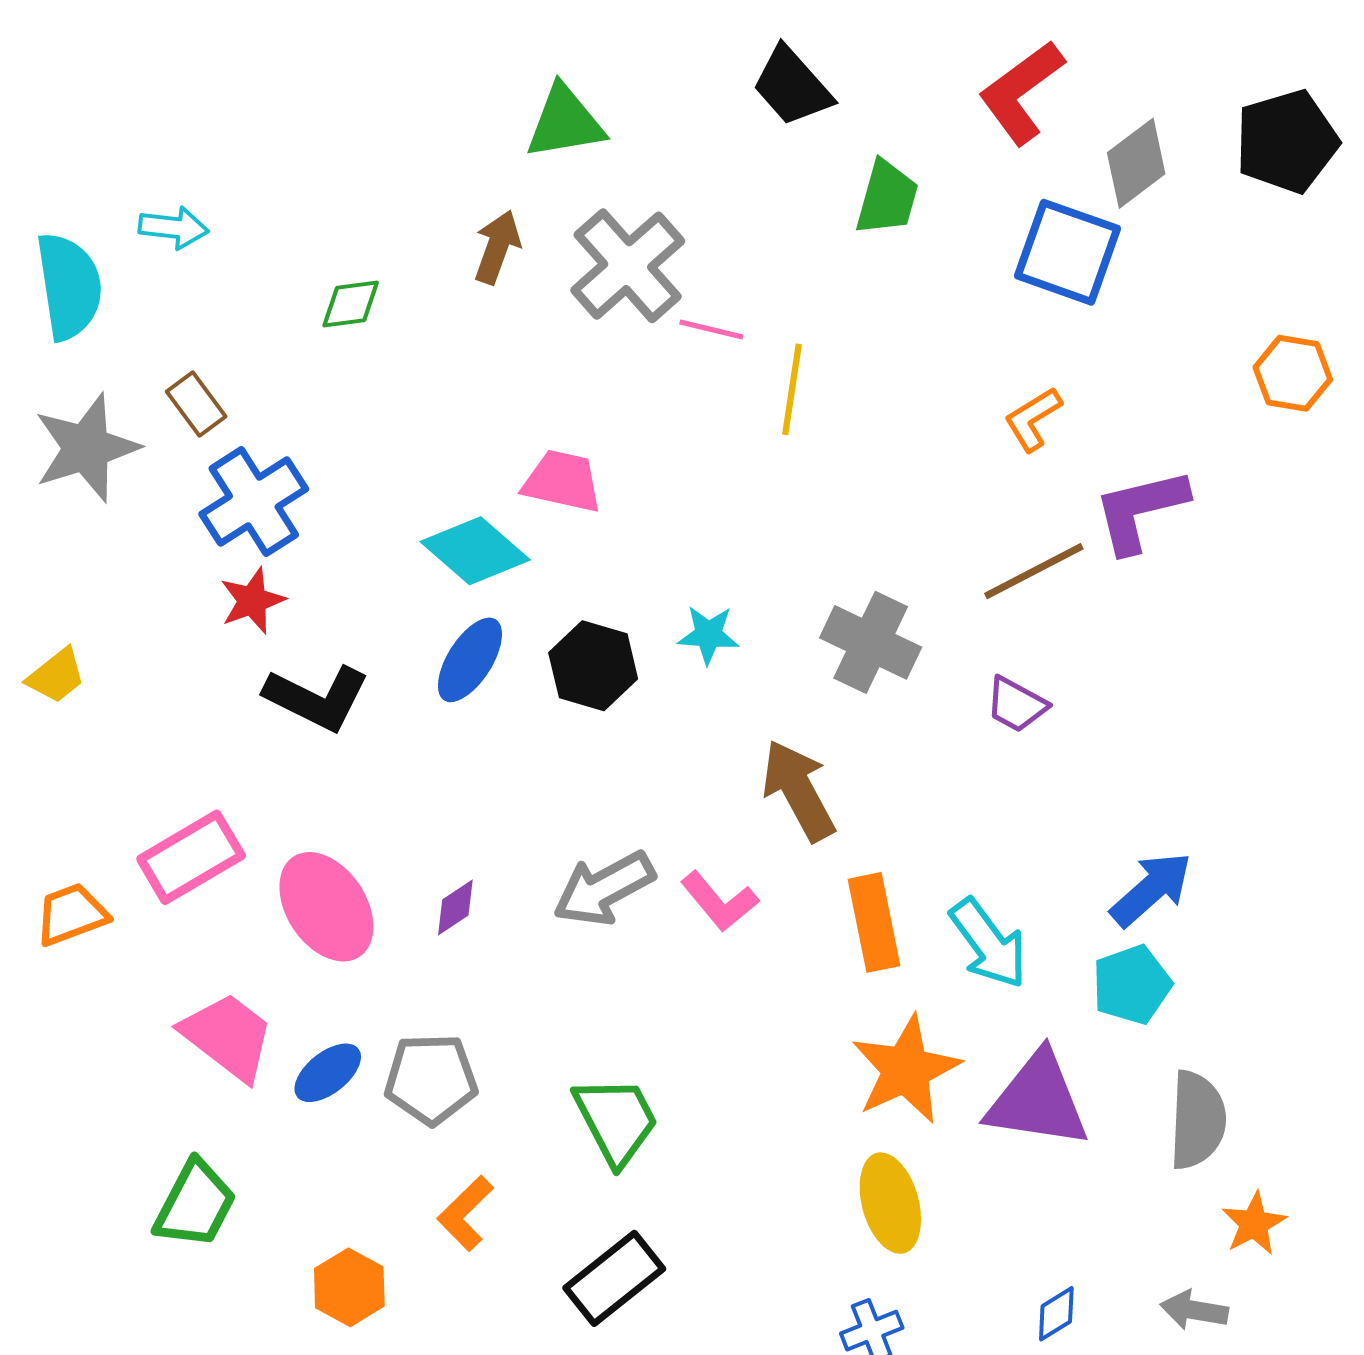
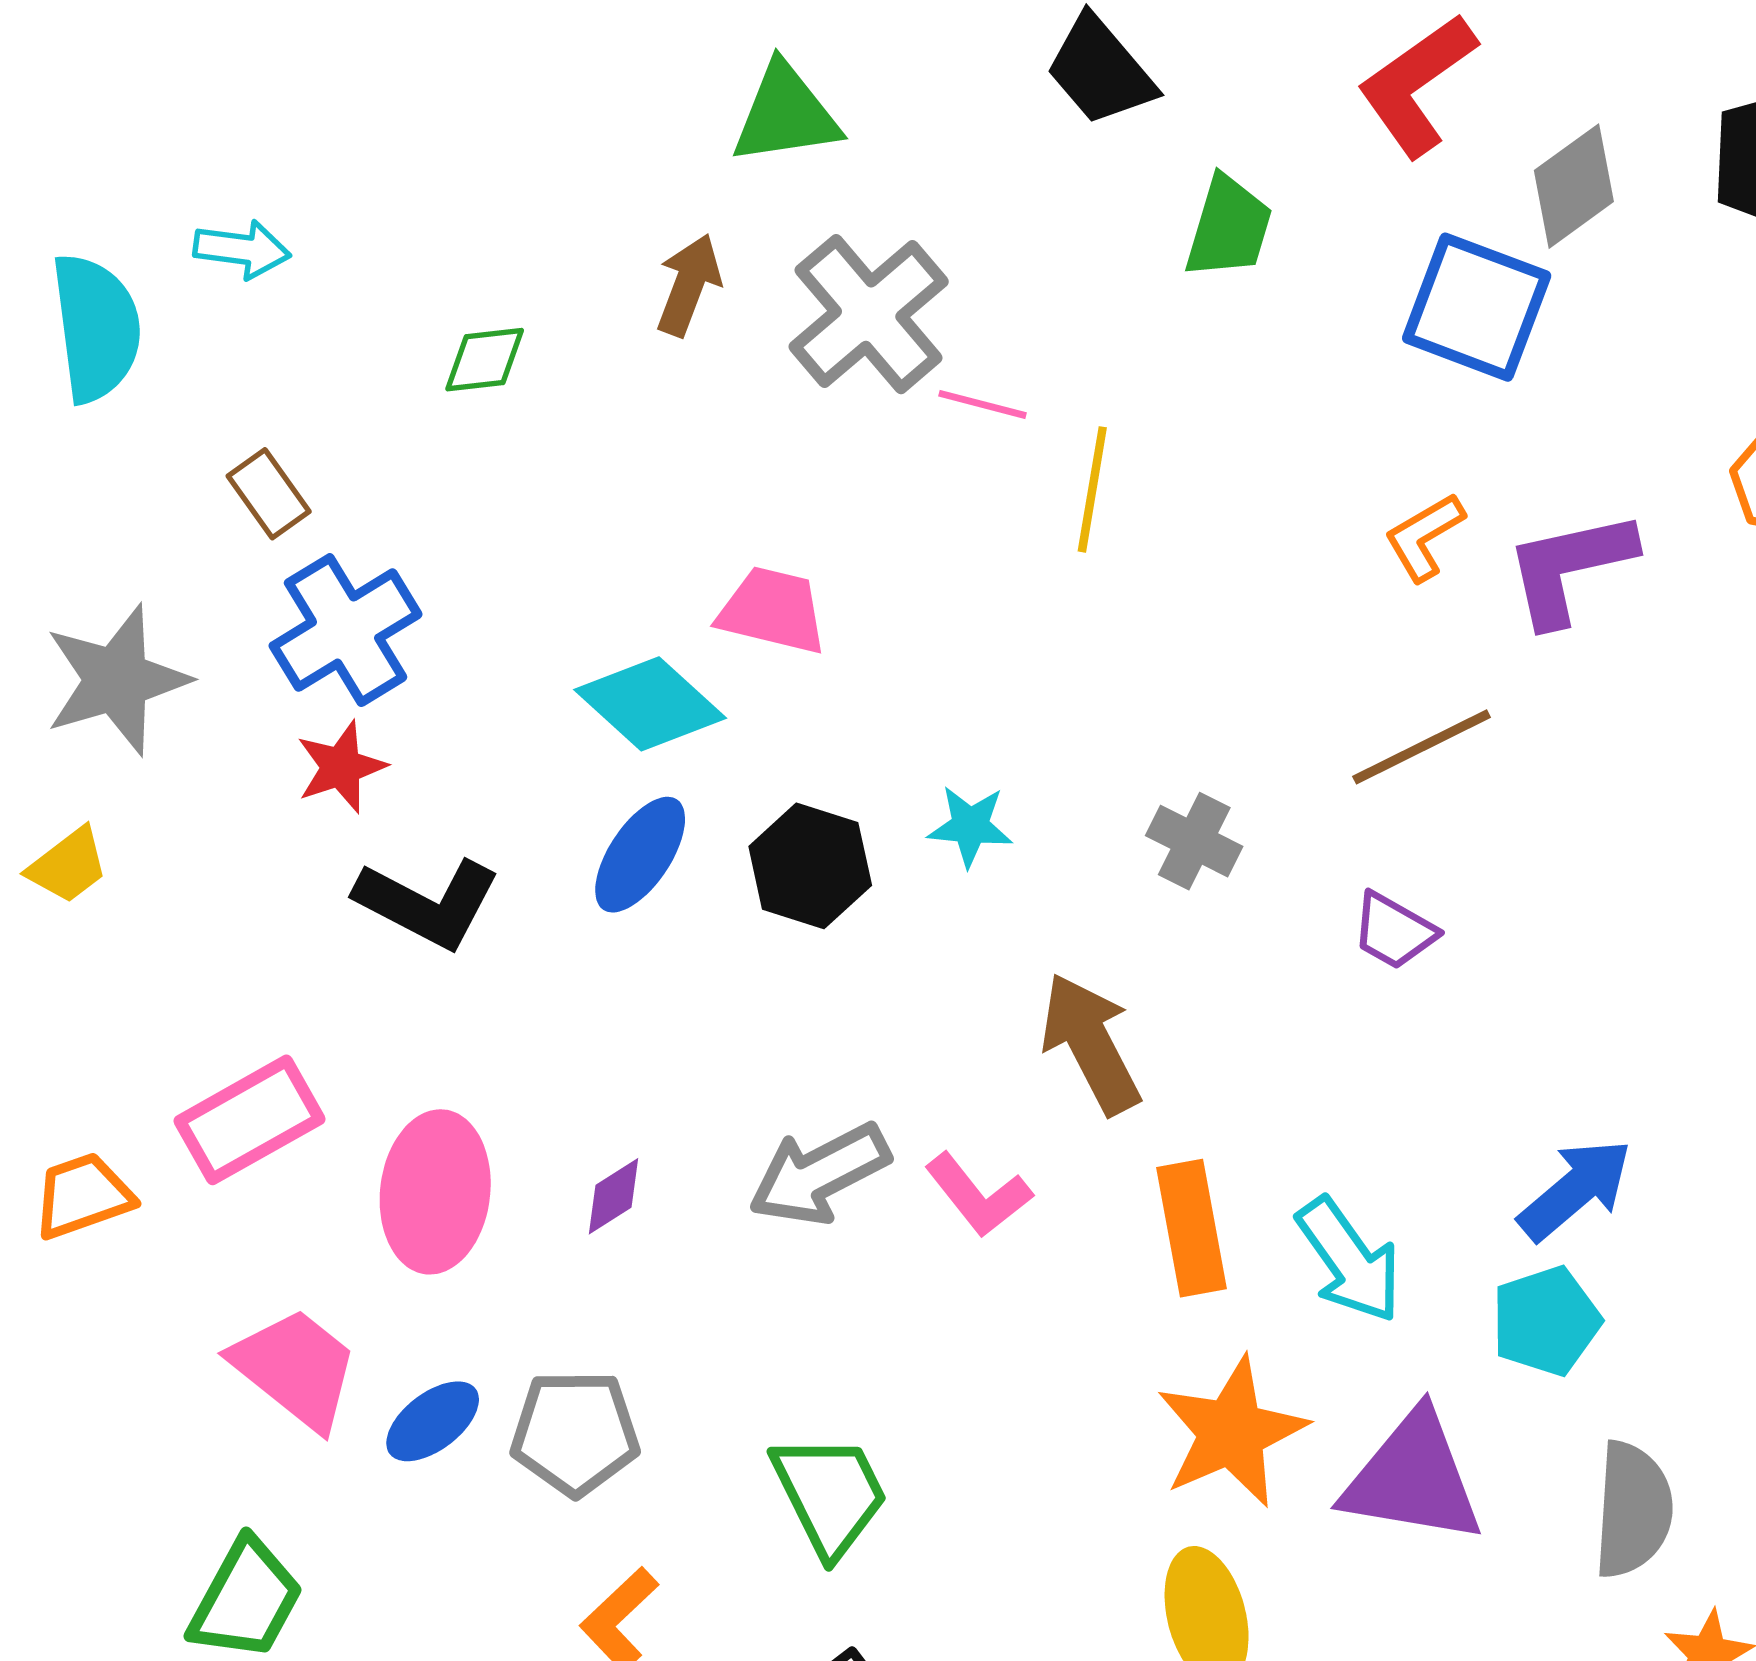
gray star: (86, 448) -> (116, 680), moved
purple L-shape: (1140, 510) -> (1570, 568), moved
gray cross: (871, 642) -> (1194, 841), size x0.7
pink ellipse: (326, 907) -> (435, 1192), turned 39

